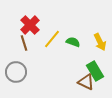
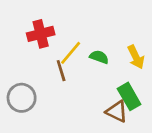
red cross: (30, 25) -> (41, 34), turned 30
brown line: (24, 43) -> (61, 71), moved

